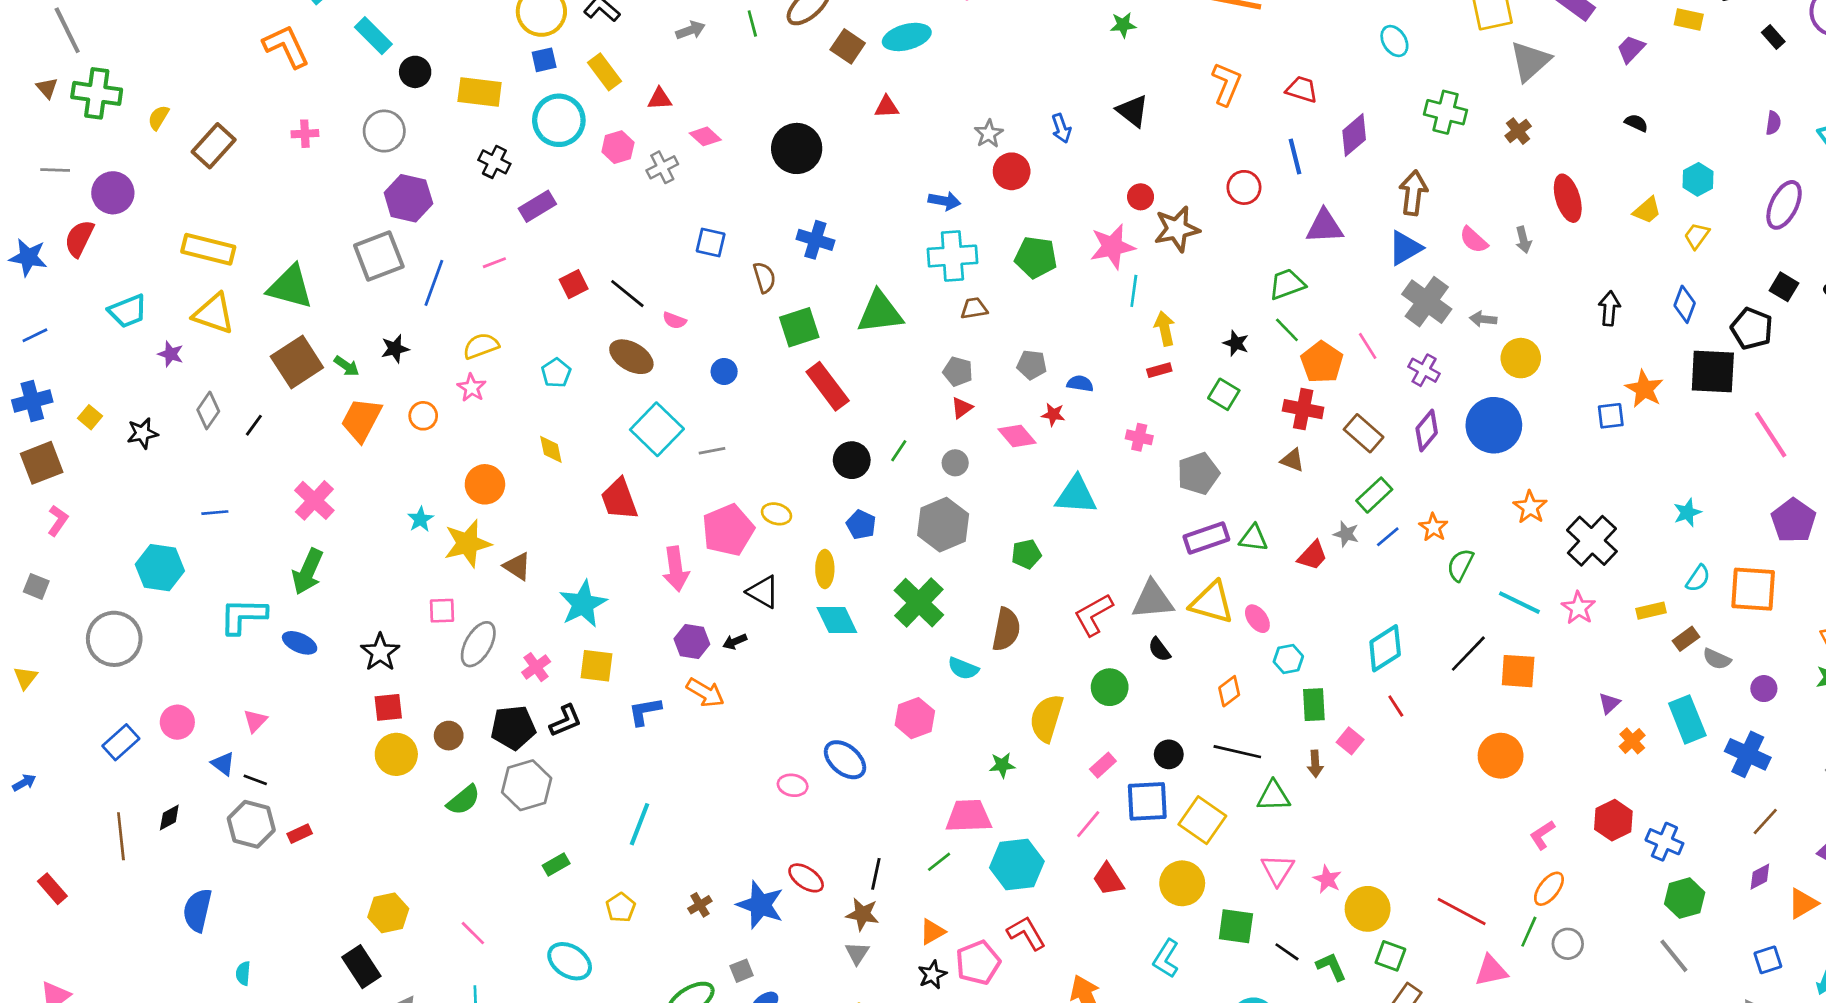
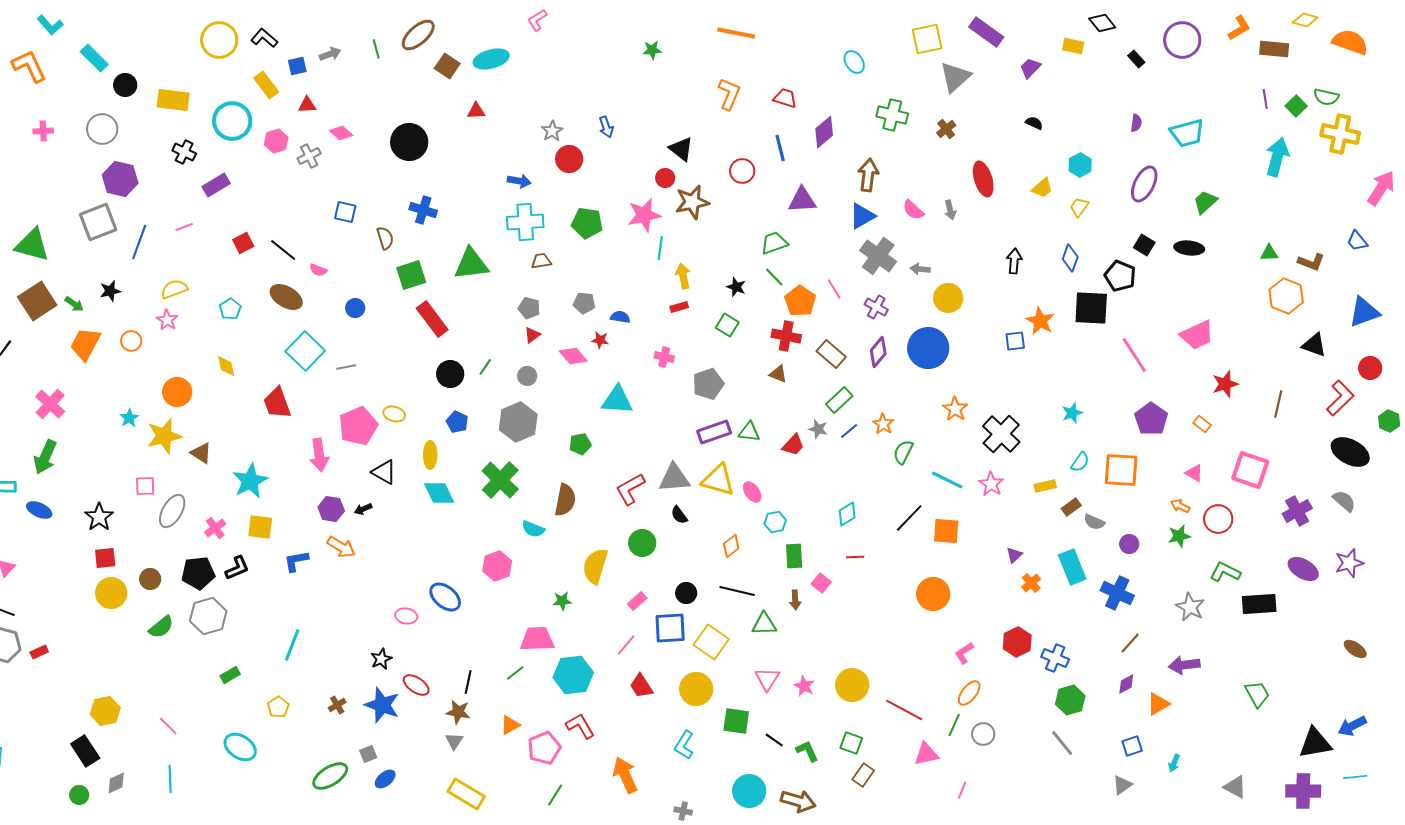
blue square: (544, 60) -> (297, 66), moved
black triangle: (1132, 111) -> (681, 149), moved
cyan diamond: (1385, 648) -> (847, 514), size x0.7
red line: (1396, 706) -> (855, 557), turned -60
yellow circle: (1368, 909) -> (852, 685), moved
black star: (932, 975) -> (381, 659), moved

